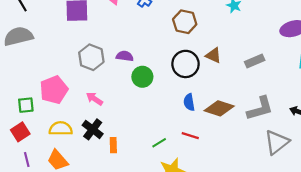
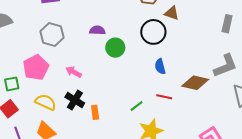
brown triangle: (214, 55) -> (172, 13), moved
gray hexagon: (91, 57) -> (52, 34), moved
gray rectangle: (255, 61) -> (227, 24), moved, turned -48
brown diamond: (219, 108) -> (195, 83), moved
yellow semicircle: (61, 129) -> (46, 102), turned 30

